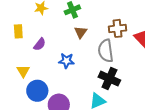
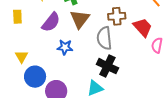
brown triangle: (81, 32) -> (80, 19), size x1.5
purple semicircle: (40, 44) -> (51, 22), moved, size x1.5

